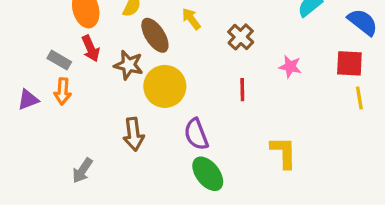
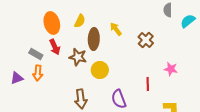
brown ellipse: (155, 35) -> (94, 39), turned 35
pink star: (290, 67) -> (171, 69), moved
yellow circle: (165, 86) -> (100, 70), size x0.7
red line: (242, 90) -> (148, 84), moved

